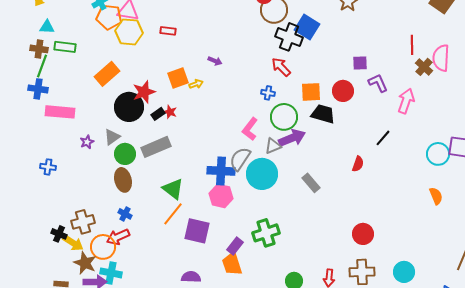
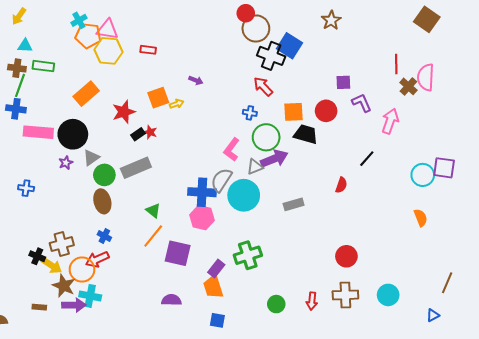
black circle: (129, 107) -> (73, 134), moved
gray rectangle: (311, 183) -> (294, 204), turned -66
green triangle: (173, 189) -> (153, 211), size x0.7

